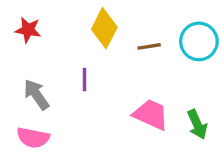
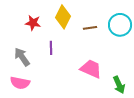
red star: (28, 30) -> (33, 23), moved
green arrow: (197, 124) -> (119, 85), moved

